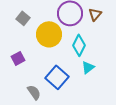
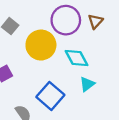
cyan diamond: (79, 45) -> (76, 58), turned -55

